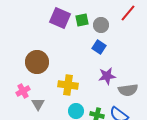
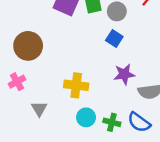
brown circle: (37, 62) -> (28, 46), moved
pink cross: (23, 91) -> (17, 82), moved

